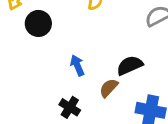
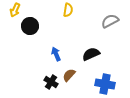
brown semicircle: (109, 88) -> (69, 75), moved

